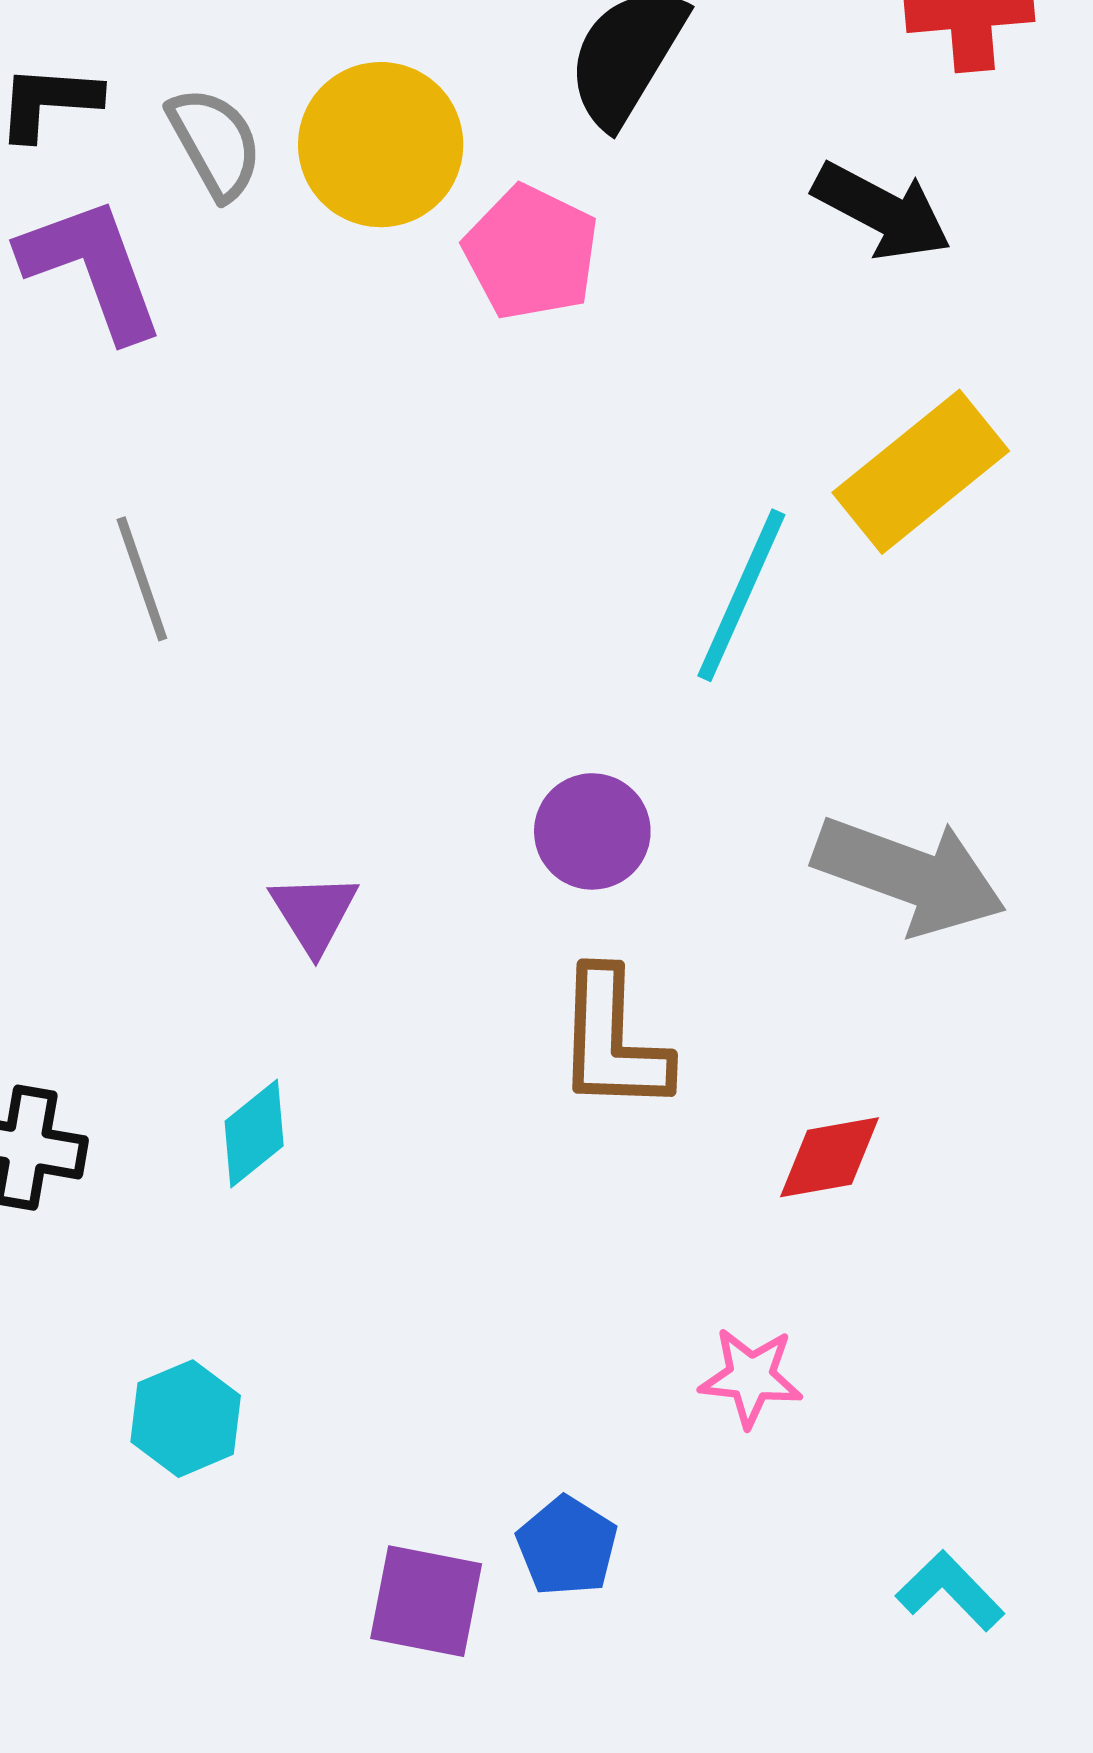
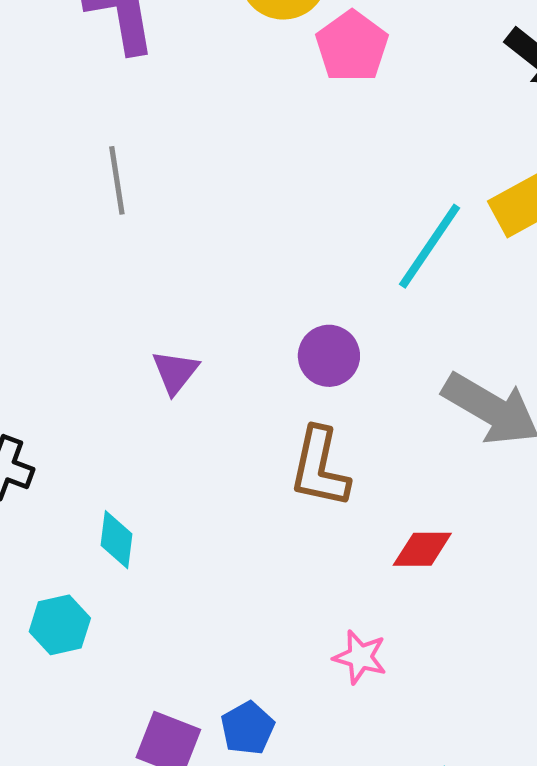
cyan diamond: (254, 1134) -> (116, 540), moved, turned -54

